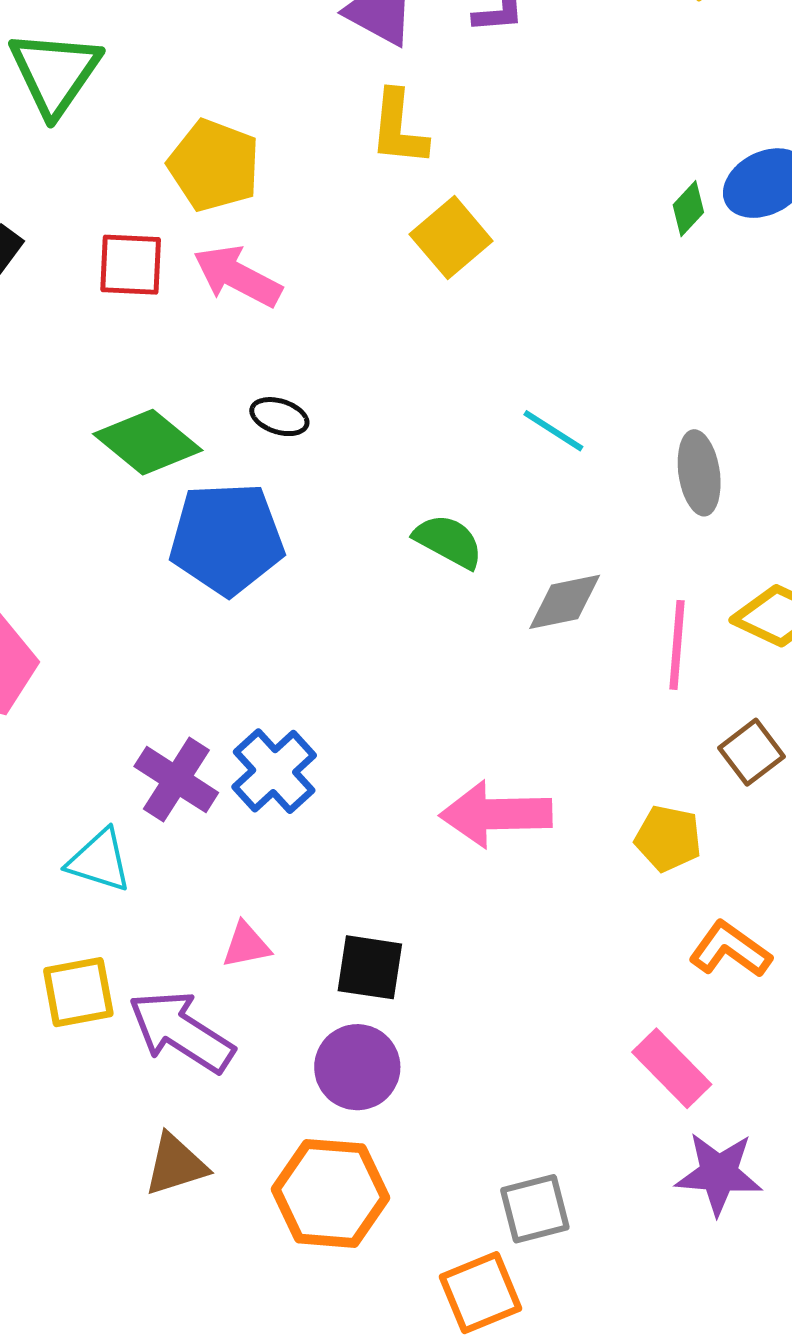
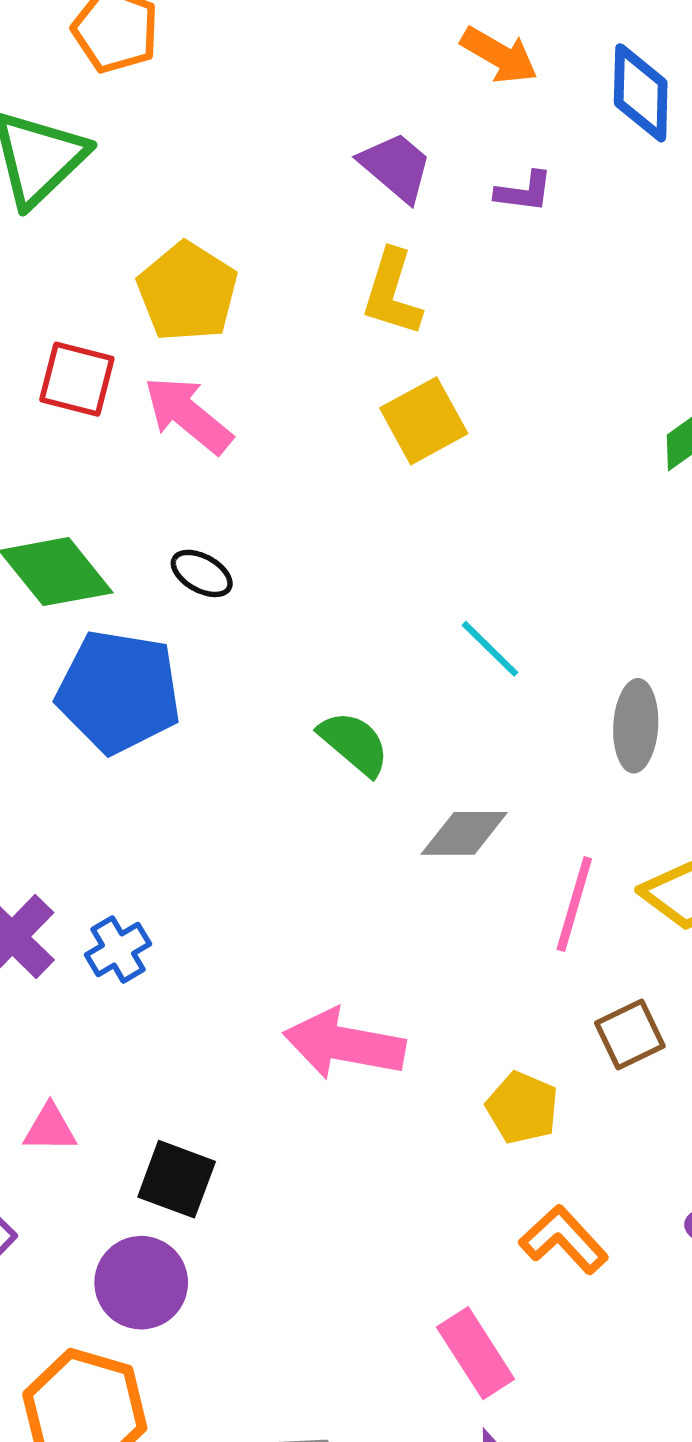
blue cross: (274, 771) -> (118, 949), size x0.7

